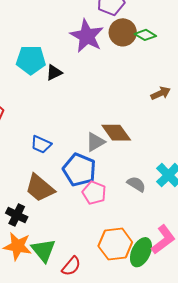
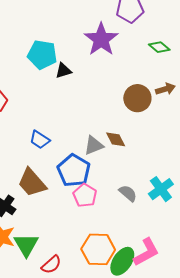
brown circle: (123, 32) -> (137, 98), moved
brown arrow: (161, 93) -> (165, 89), moved
brown diamond: (116, 133) -> (116, 139), size x0.7

